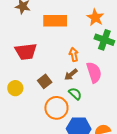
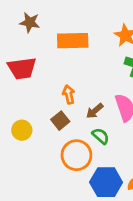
red trapezoid: (26, 52) -> (22, 68), moved
orange arrow: (74, 55) -> (69, 94), moved

